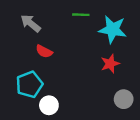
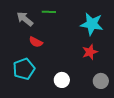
green line: (81, 15) -> (49, 12), moved
white circle: (49, 105) -> (62, 80), moved

